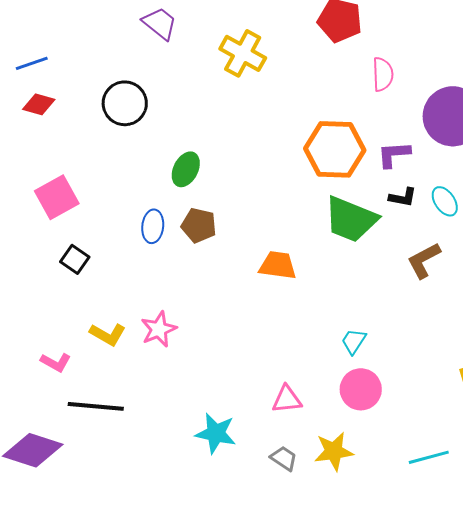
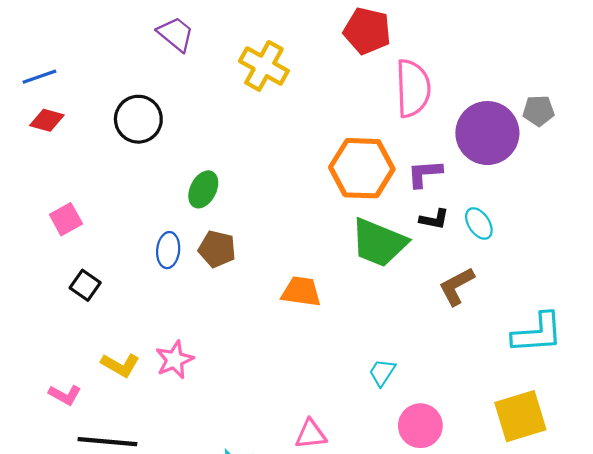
pink semicircle: (383, 74) -> (413, 88), size x1.6
pink square: (57, 197) -> (66, 219), size x0.7
pink circle: (361, 389) -> (420, 426), moved

